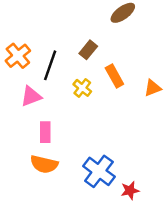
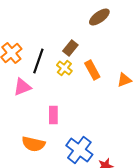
yellow cross: (82, 88) -> (64, 68), moved
pink rectangle: (45, 132) -> (53, 115), moved

